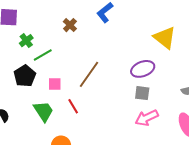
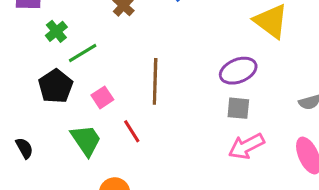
brown line: (89, 74) -> (155, 81), turned -32
pink square: (55, 84) -> (102, 97), turned -32

